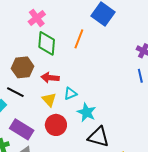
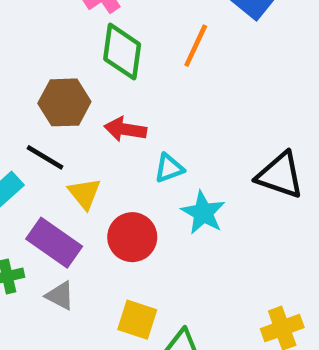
yellow triangle: (49, 100) -> (84, 193), moved
black triangle: (98, 137) -> (280, 175), moved

